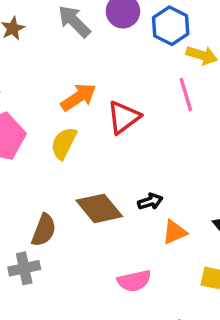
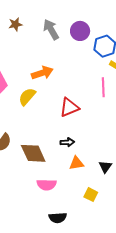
red triangle: (124, 117) -> (69, 107), moved
brown diamond: (99, 208) -> (33, 153), moved

